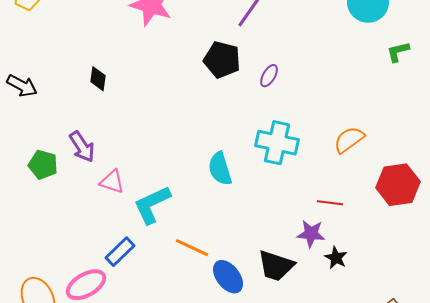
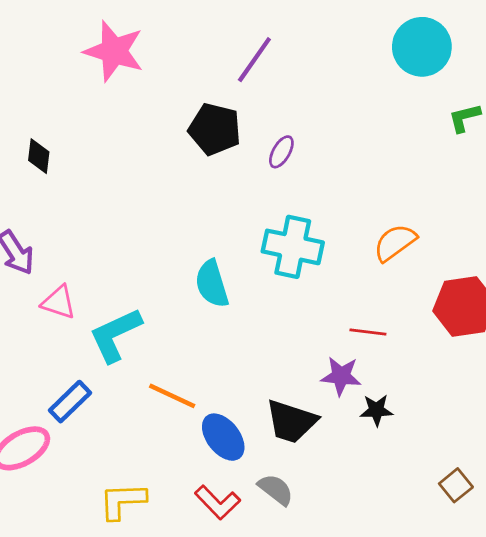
black star: (336, 258) -> (376, 410), turned -30

